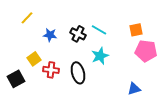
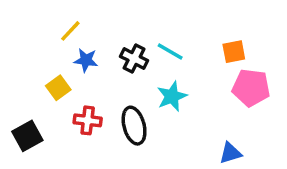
yellow line: (27, 18) -> (70, 31), moved
yellow square: (34, 59) -> (58, 88), moved

